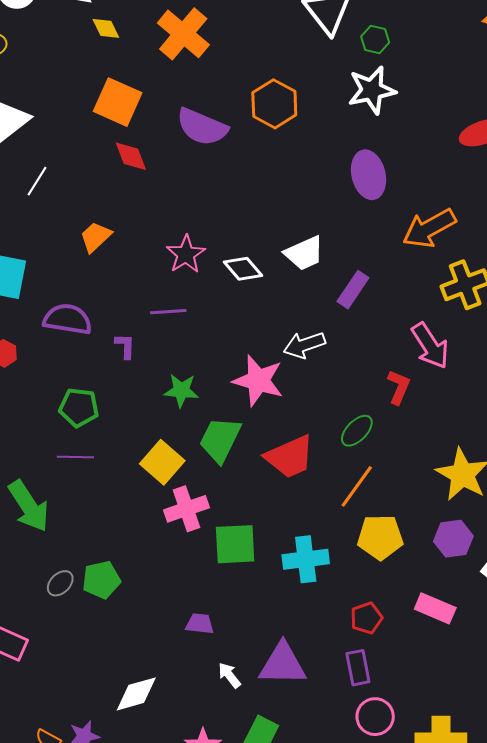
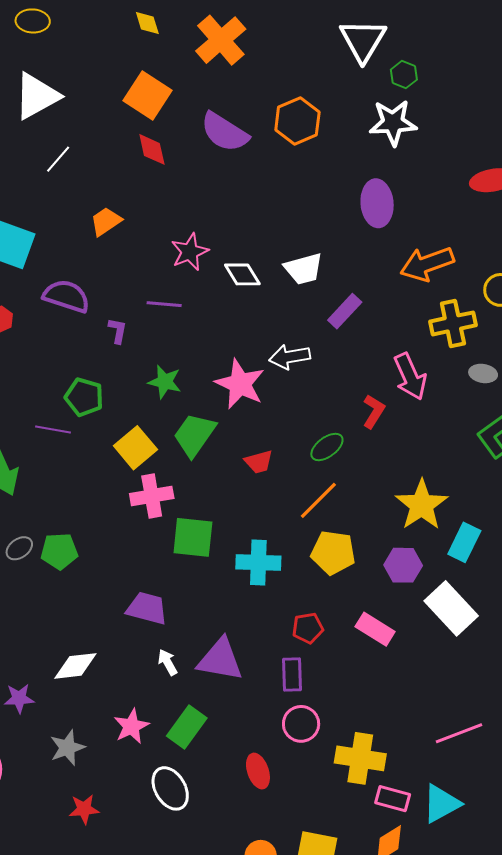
green pentagon: (79, 407) -> (84, 397), moved
red trapezoid: (290, 457) -> (259, 462), size x0.6
purple trapezoid: (200, 624) -> (147, 608), size x1.5

